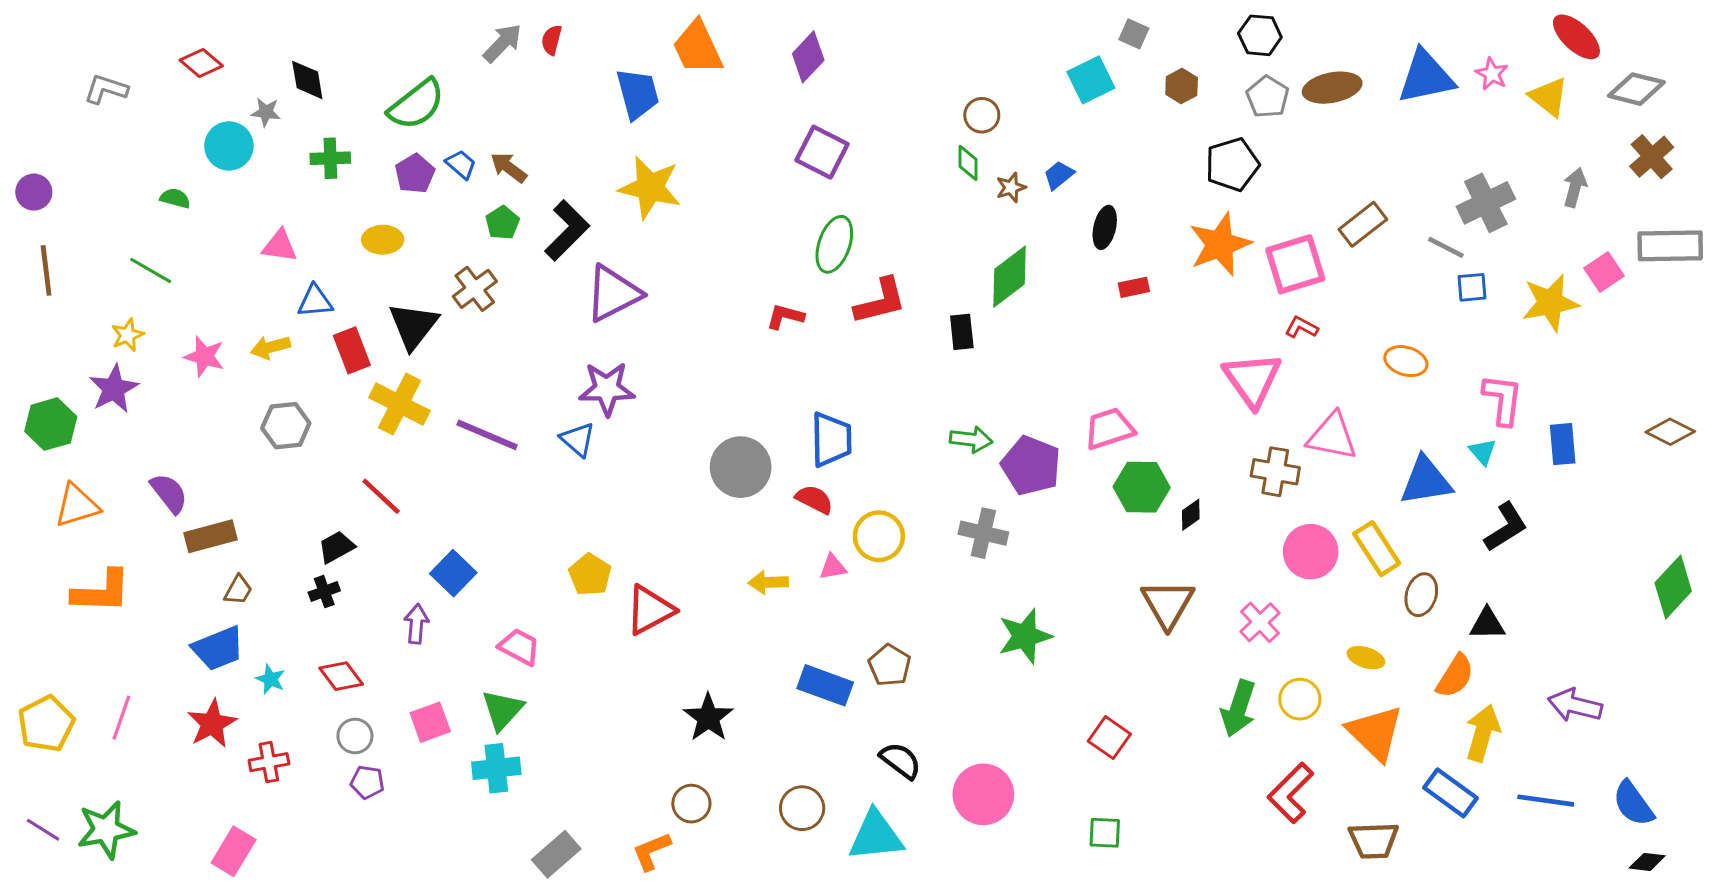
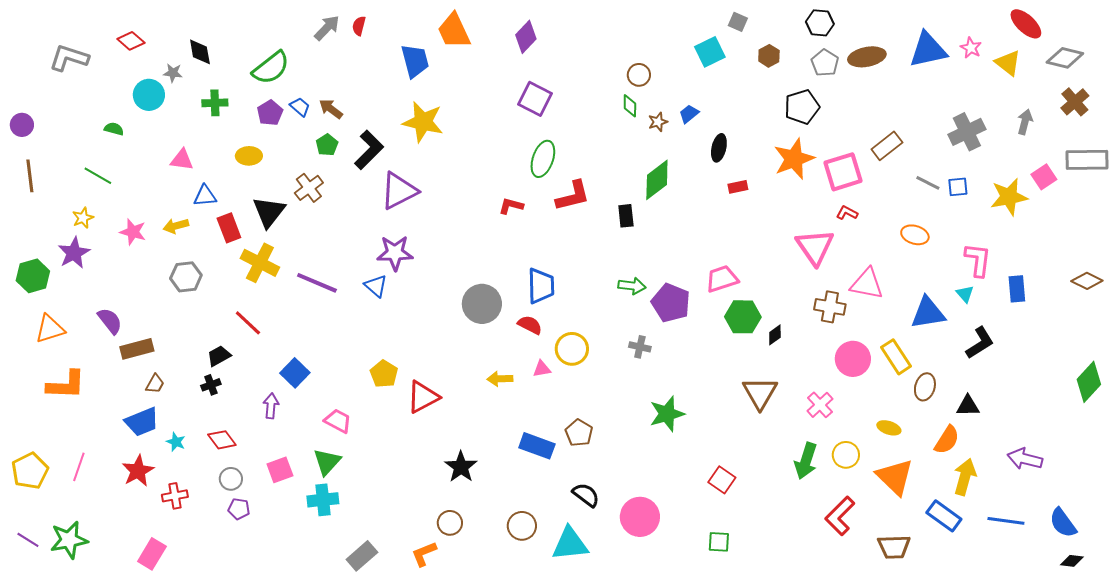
gray L-shape: (106, 89) -> (69, 58), size x1.4
gray line: (1446, 247) -> (928, 183), moved
gray cross: (983, 533) -> (640, 347), size x0.7

